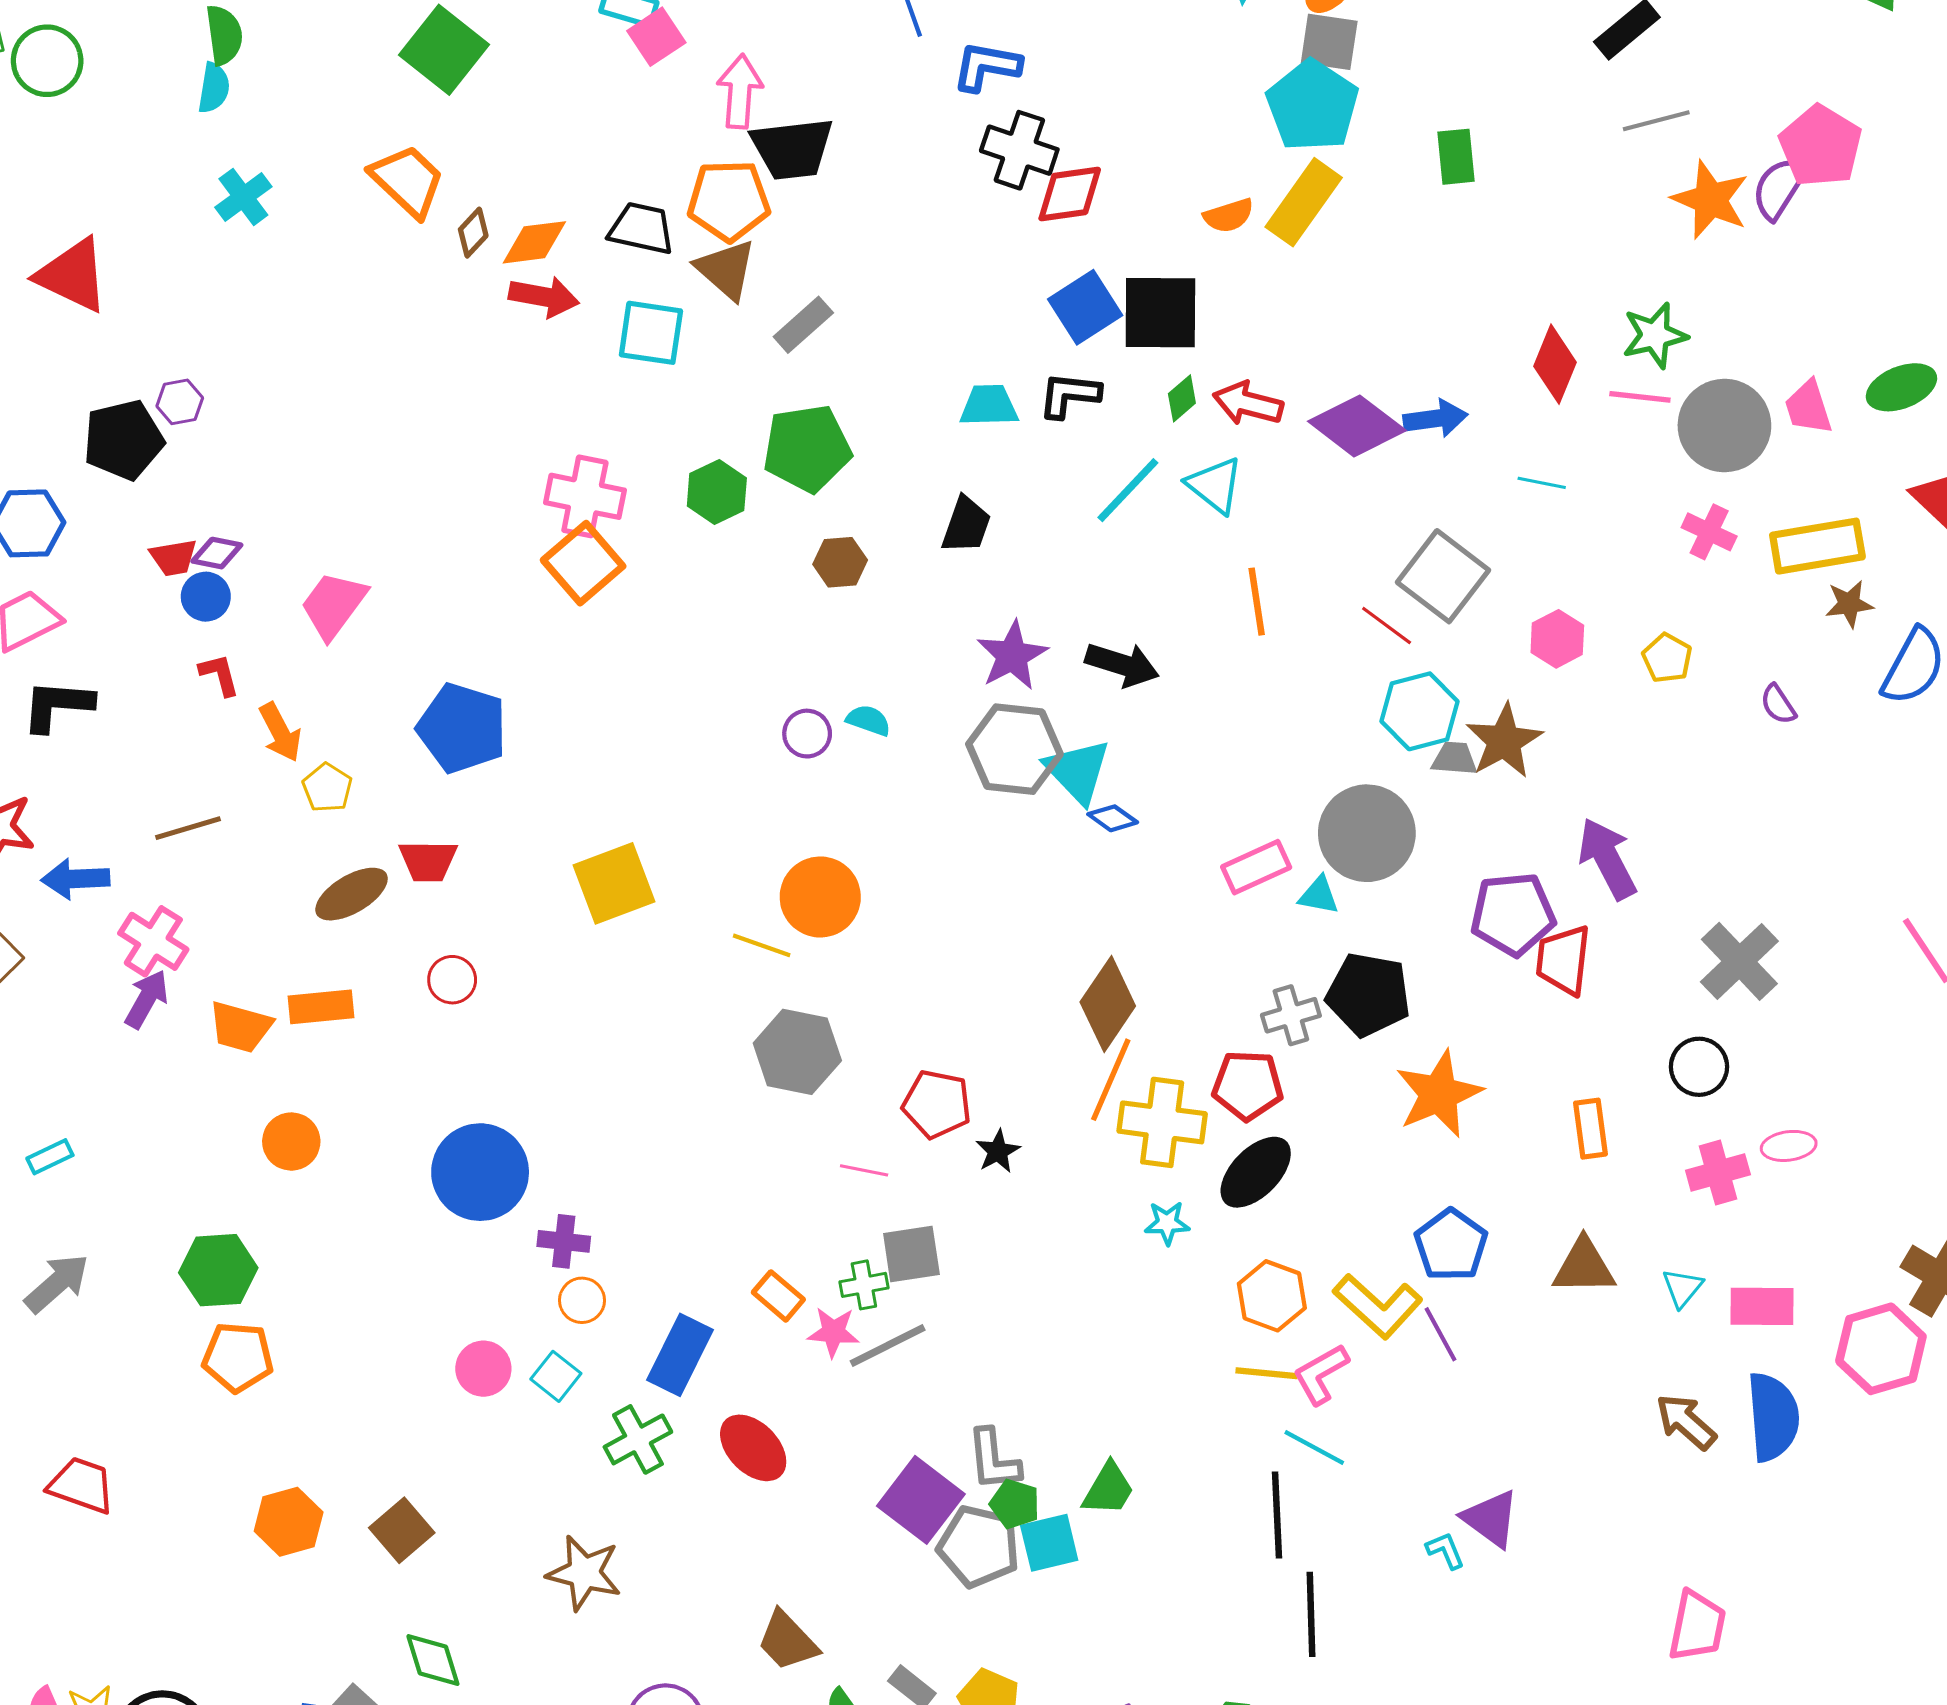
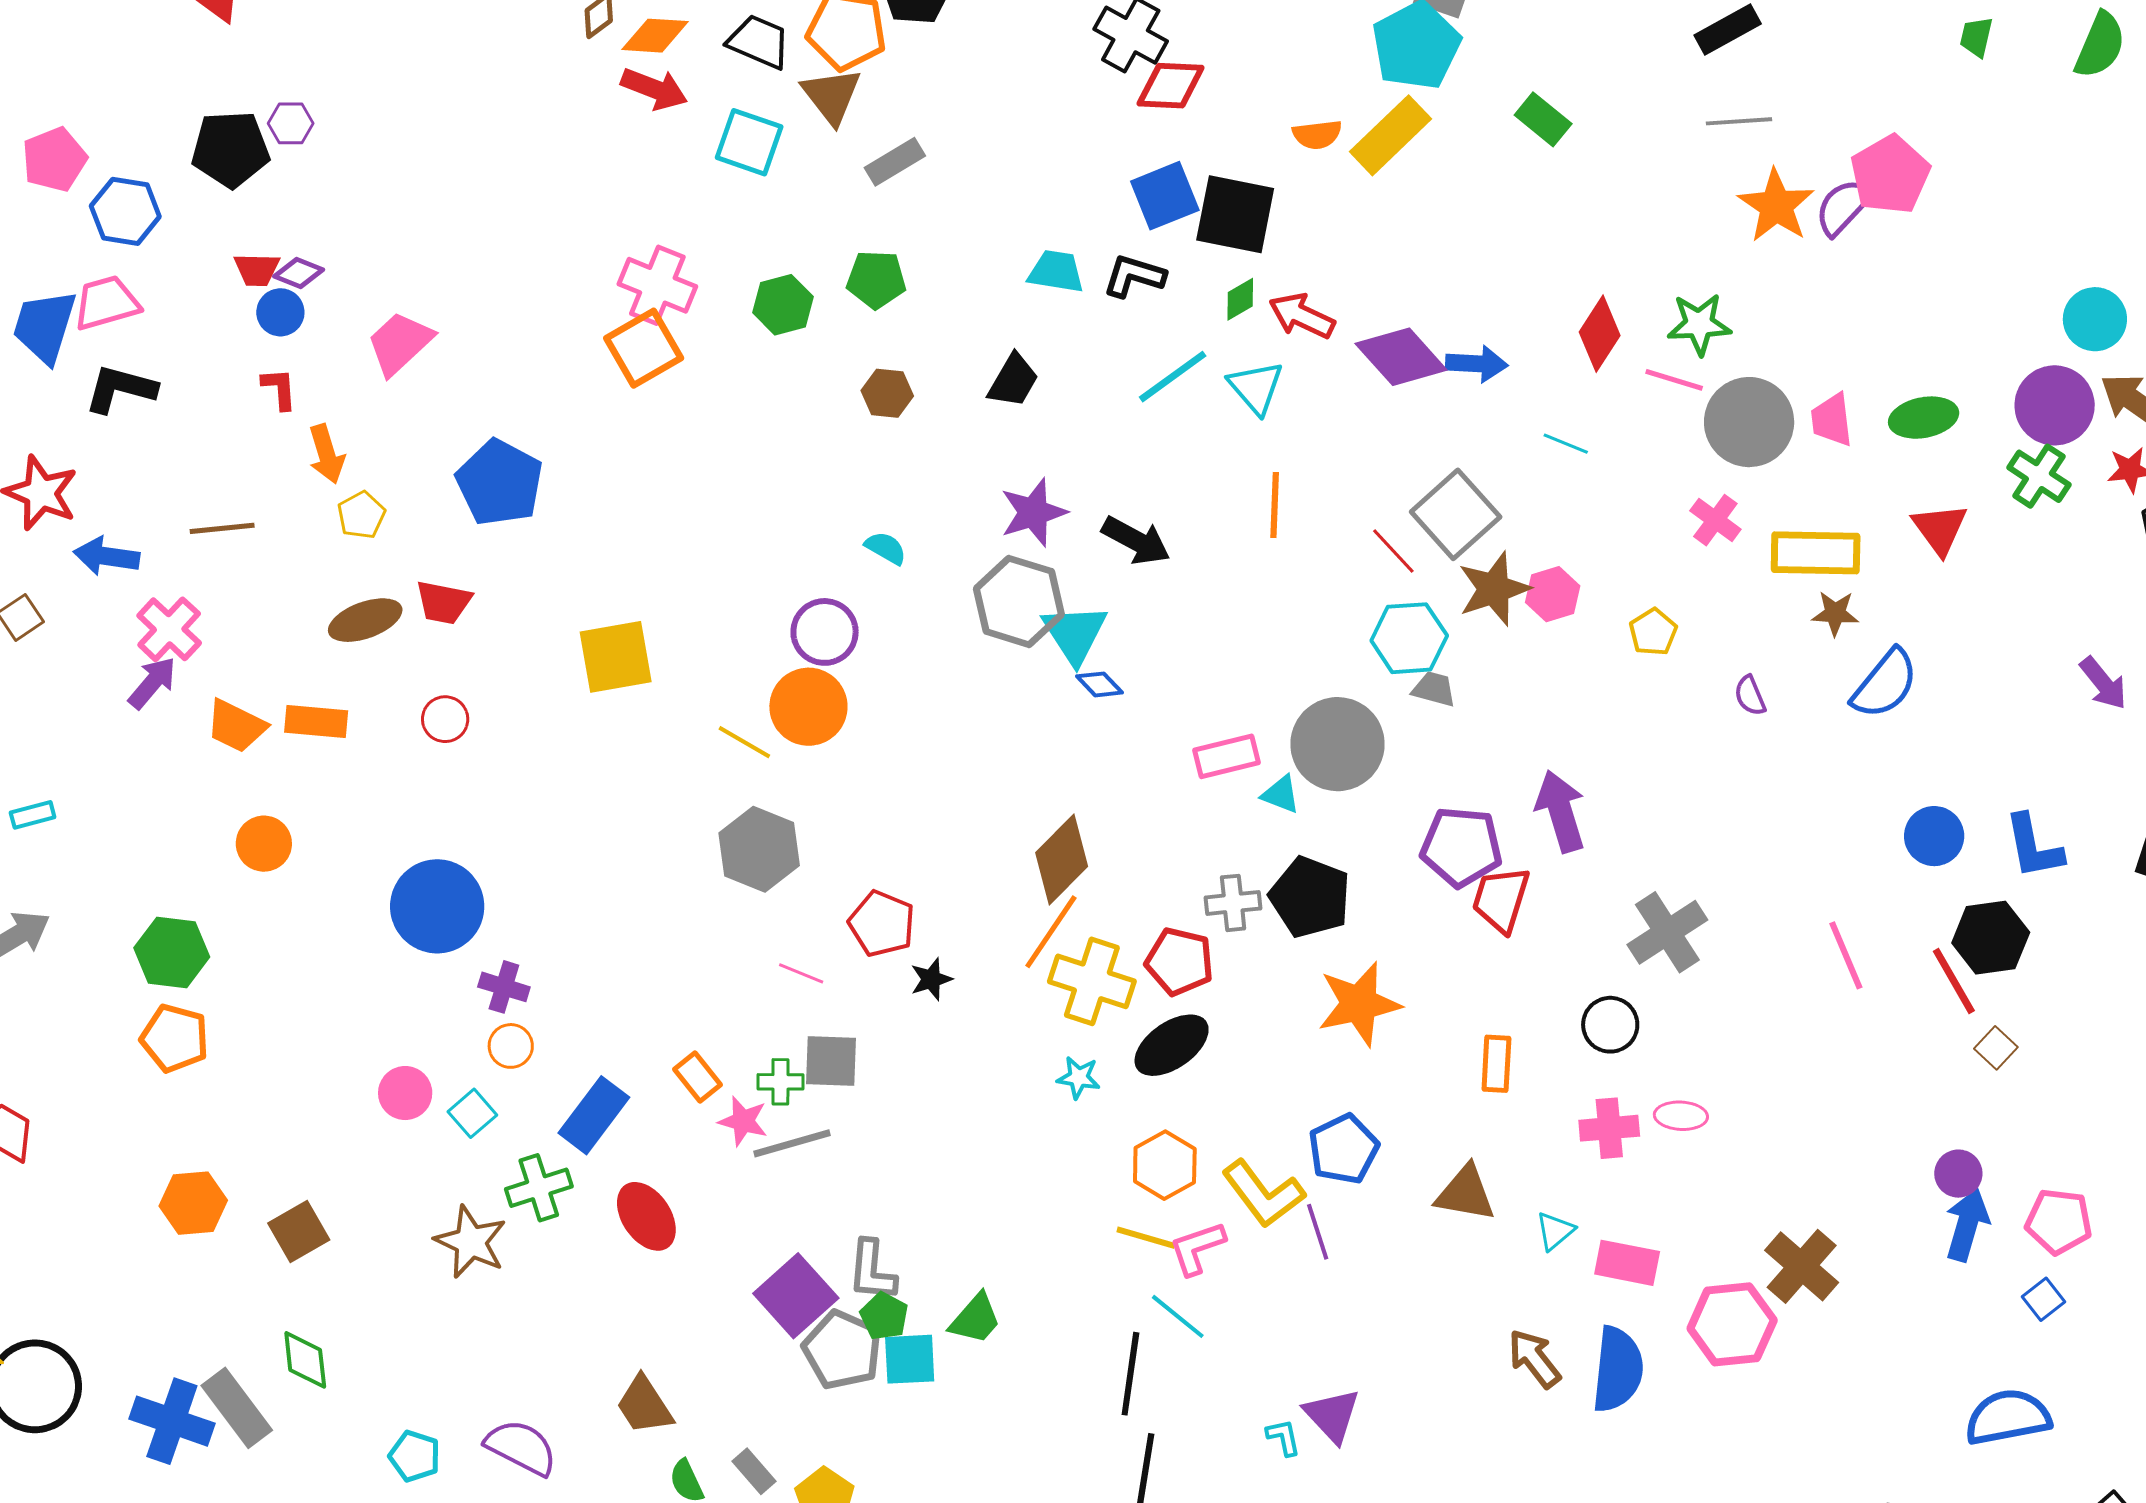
green rectangle: (1456, 157) -> (1543, 119), turned -56
green pentagon: (807, 448) -> (876, 279), size x0.7
purple circle: (807, 734) -> (825, 632), moved, size x1.4
brown star: (1504, 741) -> (1494, 589), moved
brown star: (584, 1573) -> (471, 1242), moved

